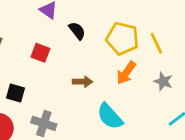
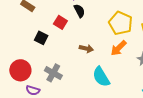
black semicircle: (77, 31) -> (79, 11), moved
black square: (16, 93) -> (41, 38), moved

